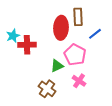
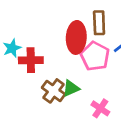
pink pentagon: (75, 55) -> (95, 56), moved
brown cross: (47, 89) -> (54, 91), moved

